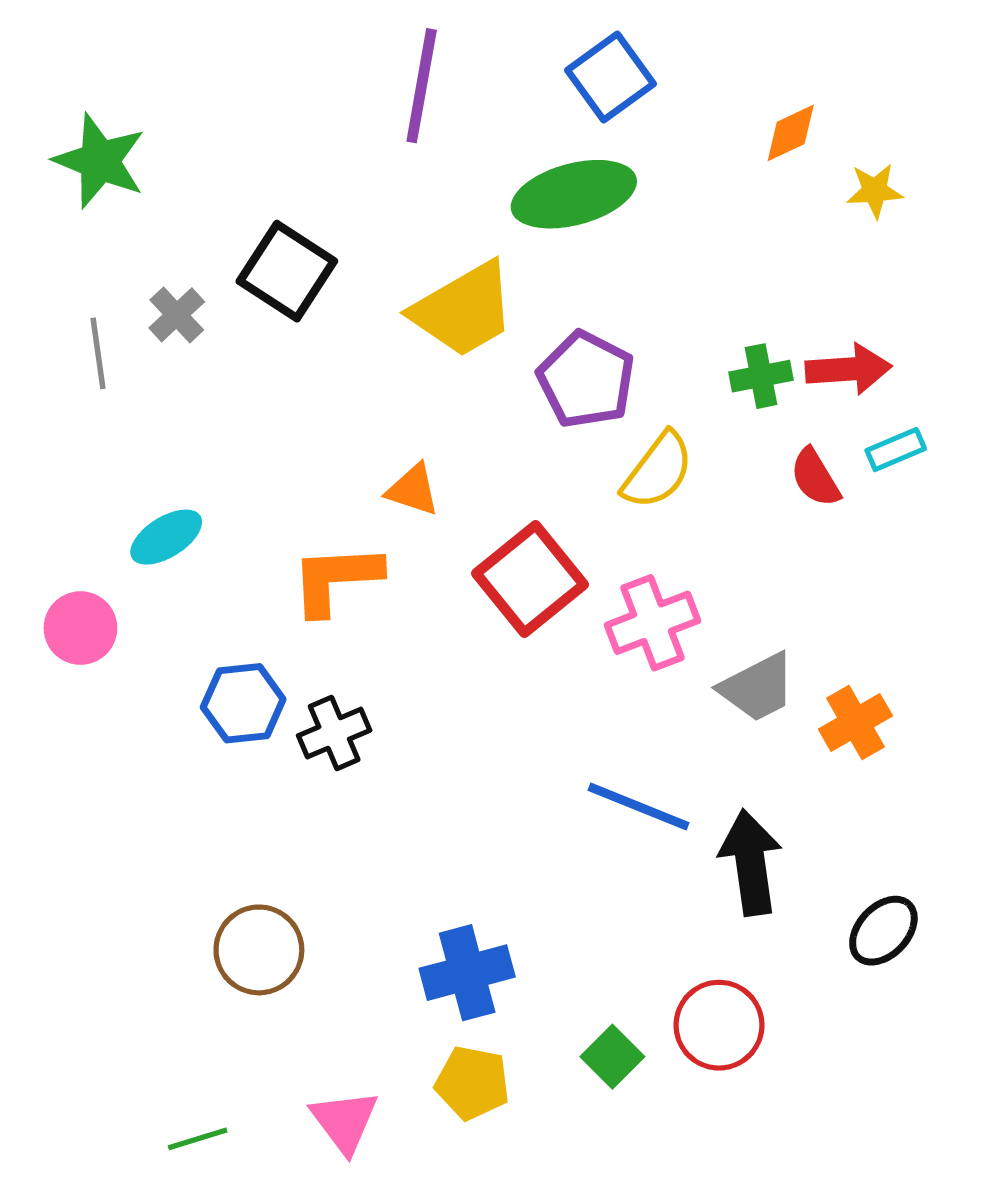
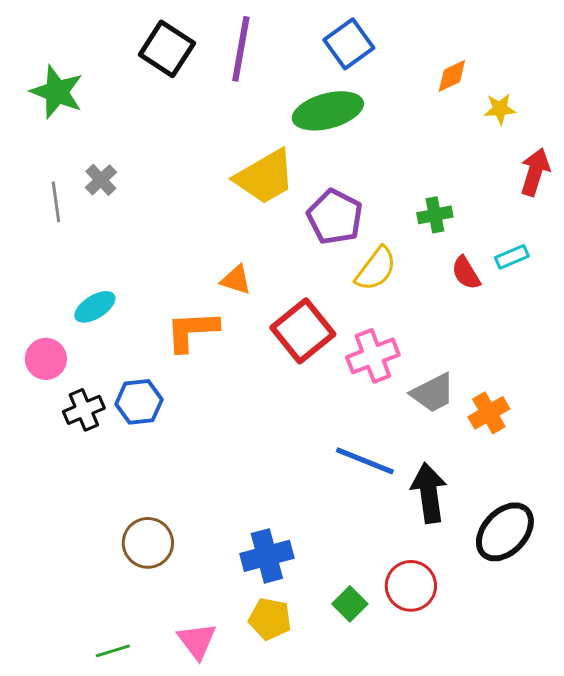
black square: (287, 271) -> (167, 49), moved
red arrow: (848, 369) -> (535, 172), moved, turned -69
black cross: (334, 733) -> (84, 410), moved
black ellipse: (883, 931) -> (505, 532), size x1.5

